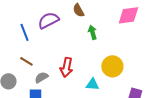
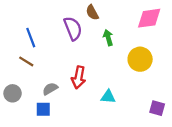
purple semicircle: (48, 20) -> (73, 28), moved, turned 95
brown line: (26, 61) -> (26, 61), moved
yellow circle: (112, 66) -> (140, 59), moved

